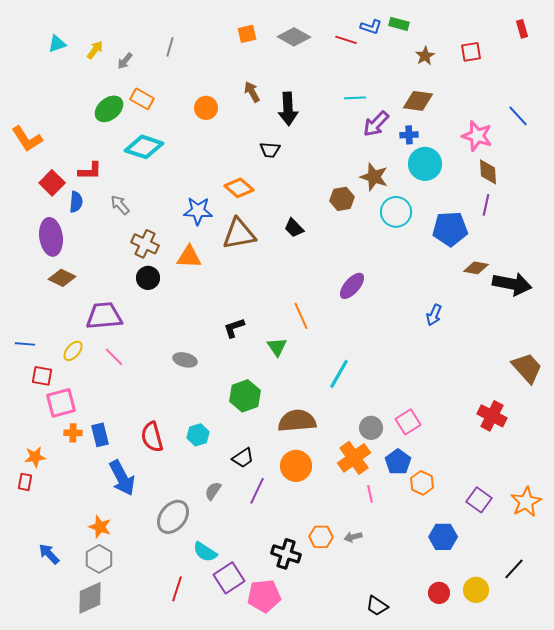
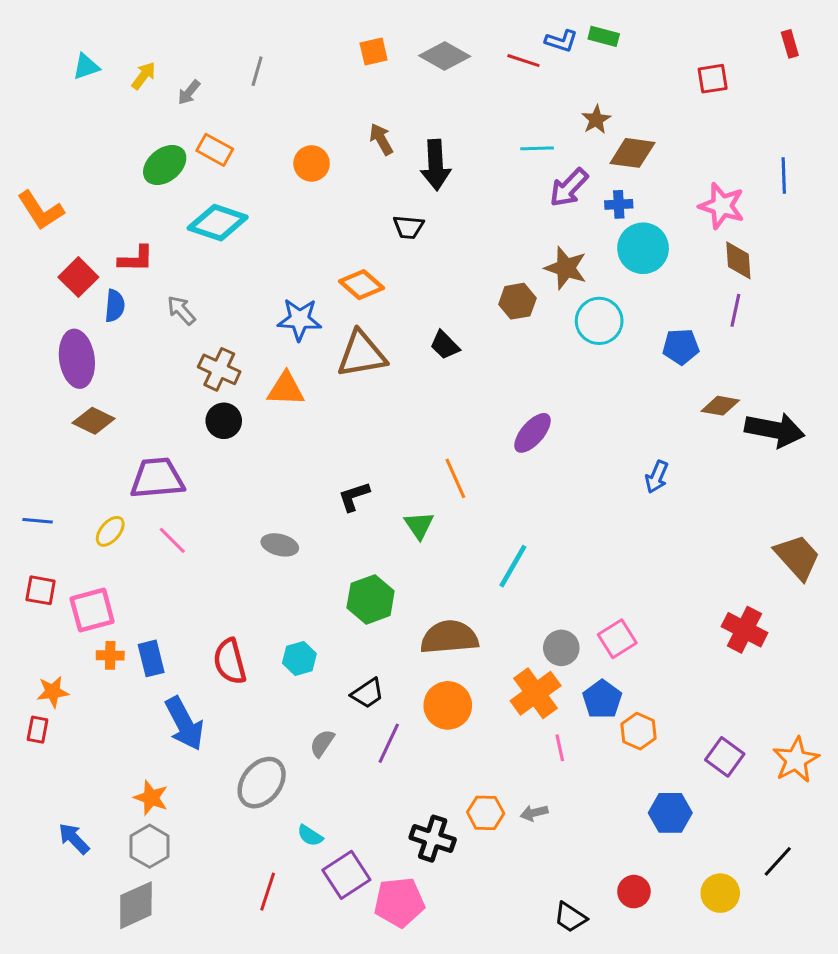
brown star: (425, 56) -> (596, 120), moved
blue line: (518, 116) -> (784, 176), turned 40
blue pentagon: (450, 229) -> (681, 347), size x0.7
red square: (42, 376) -> (41, 590), moved
cyan semicircle: (205, 552) -> (310, 836), size x0.7
red circle: (439, 593) -> (634, 892), moved

